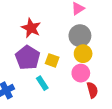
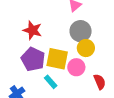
yellow square: (52, 60) -> (57, 59), size x1.6
pink circle: (81, 73) -> (76, 67), moved

